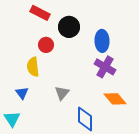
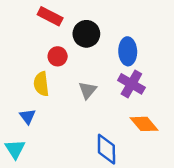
gray triangle: (62, 93) -> (88, 90), moved

